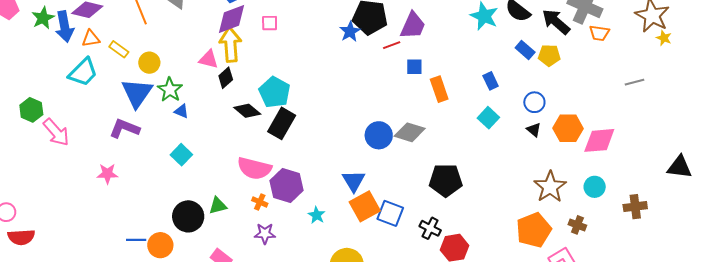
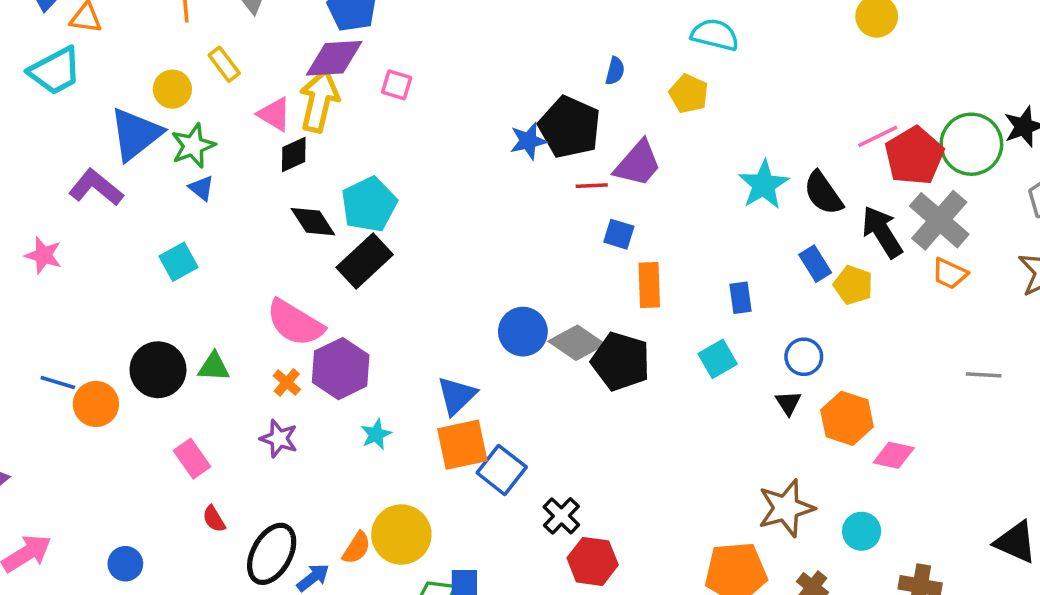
yellow rectangle: (119, 49) -> (224, 64), moved
pink diamond: (599, 140) -> (894, 455), size x0.7
black pentagon: (446, 180) -> (621, 361), moved

